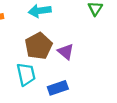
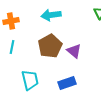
cyan trapezoid: (26, 74) -> (30, 80), moved

